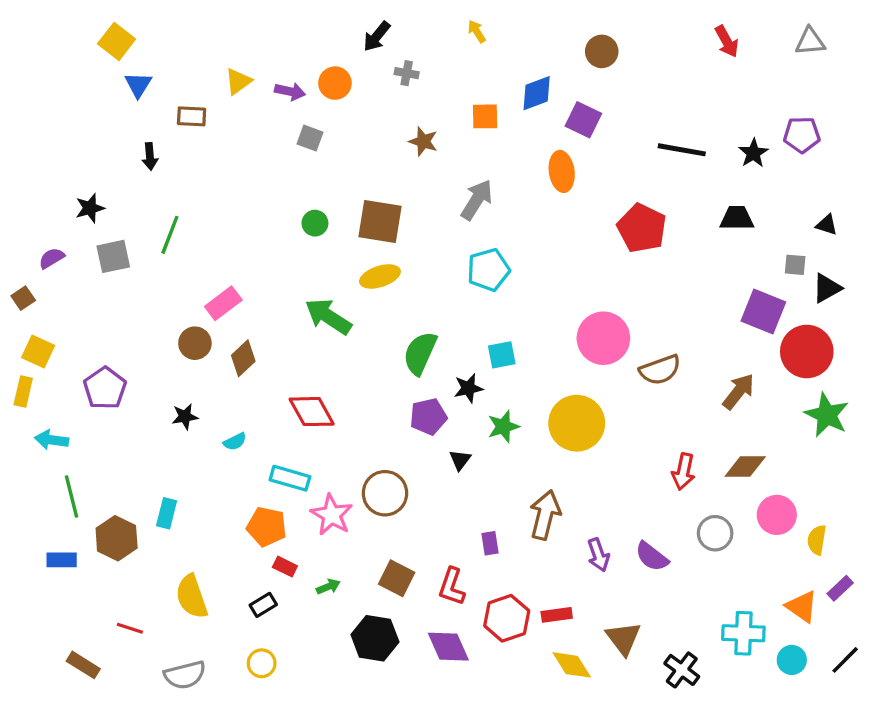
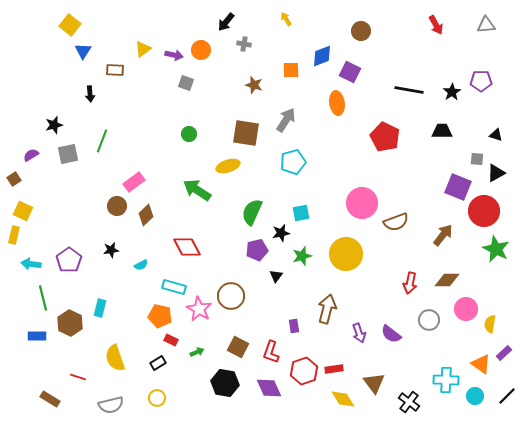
brown square: (380, 221) -> (246, 133), moved
purple pentagon: (105, 388) -> (69, 260), moved

